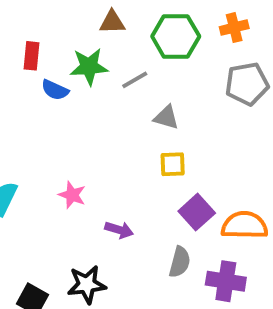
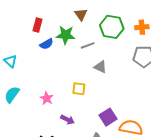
brown triangle: (112, 22) -> (81, 15), turned 48
blue semicircle: (55, 90) -> (47, 44), turned -64
yellow square: (173, 164) -> (79, 89), moved

